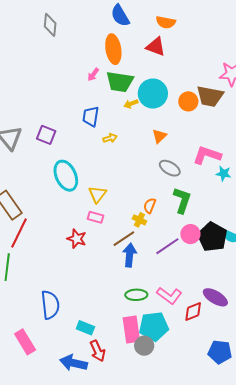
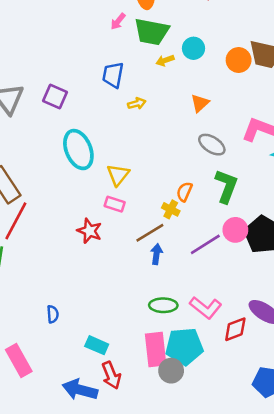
cyan circle: (153, 94) -> (194, 48), size x0.6
blue arrow: (130, 255) -> (156, 254), size x0.7
blue semicircle: (50, 305) -> (53, 314), size x0.5

